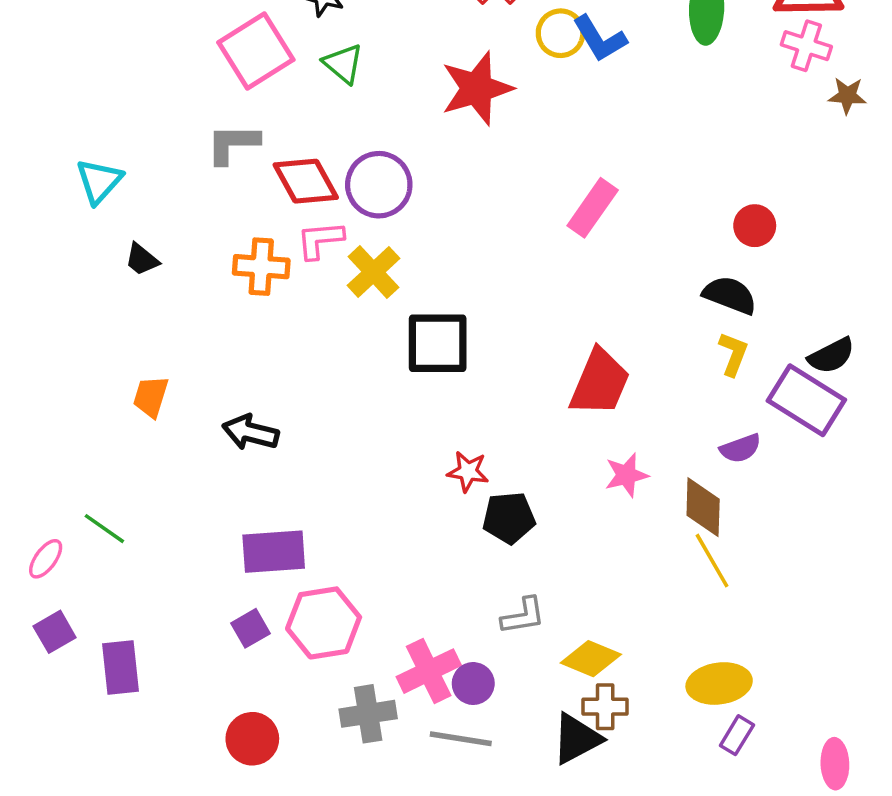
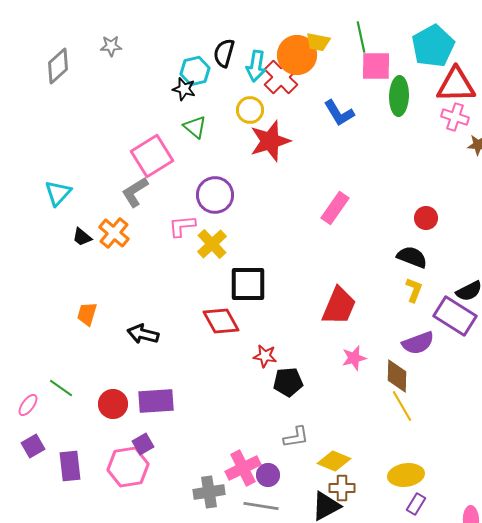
yellow circle: (561, 33) -> (250, 110), moved
pink square: (256, 51) -> (152, 156), moved
gray L-shape: (233, 144) -> (135, 192), moved, turned -32
red diamond: (306, 181) -> (221, 321), moved
orange cross: (261, 267) -> (114, 233), moved, turned 36
purple semicircle: (740, 448) -> (418, 343), size x1.4
pink hexagon: (324, 623) -> (128, 467), moved
red circle: (252, 739) -> (113, 404), moved

